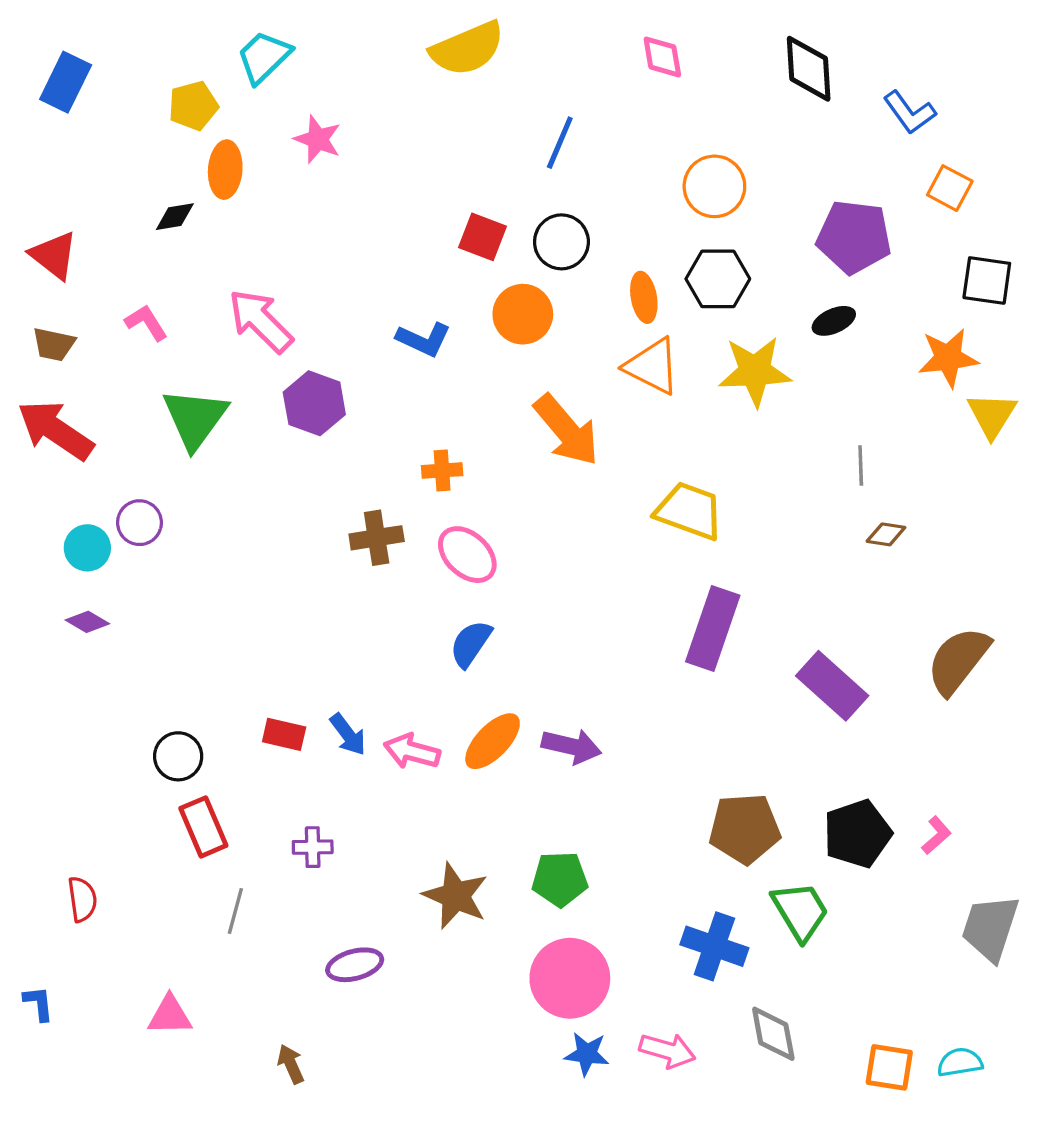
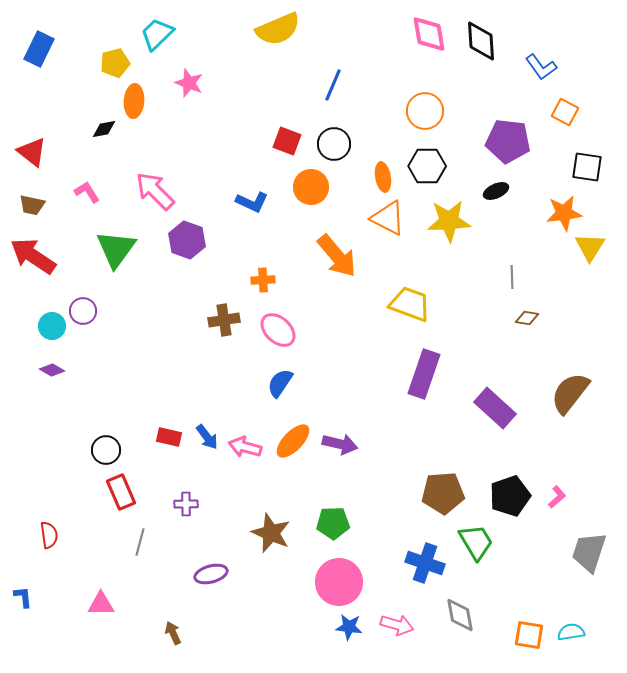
pink diamond: (662, 57) -> (429, 34), moved, size x1.4

